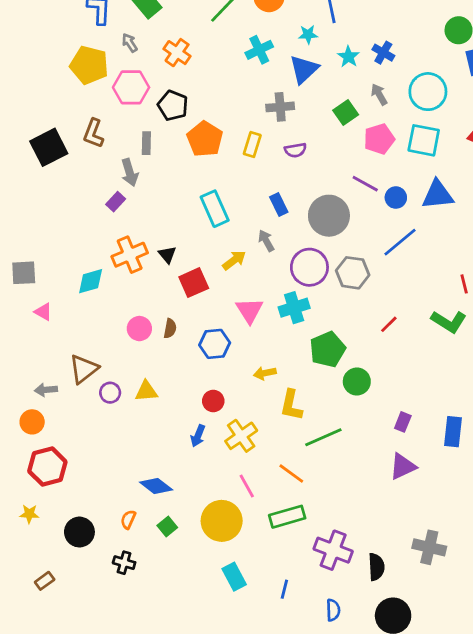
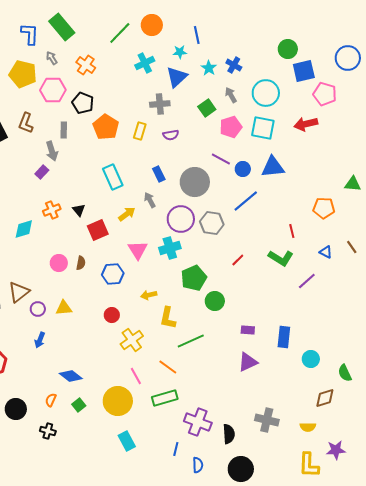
orange cross: (130, 255) -> (52, 210), size x0.7
purple rectangle: (403, 422) -> (248, 330), turned 72
blue arrow: (198, 436) -> (40, 340), moved
blue line: (284, 589) -> (176, 449), moved

